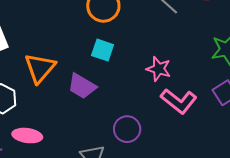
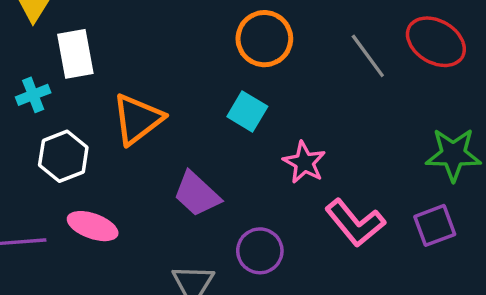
pink star: (159, 69) -> (304, 162), moved
purple trapezoid: (82, 86) -> (197, 194), moved

